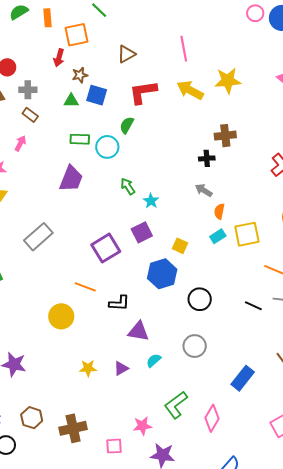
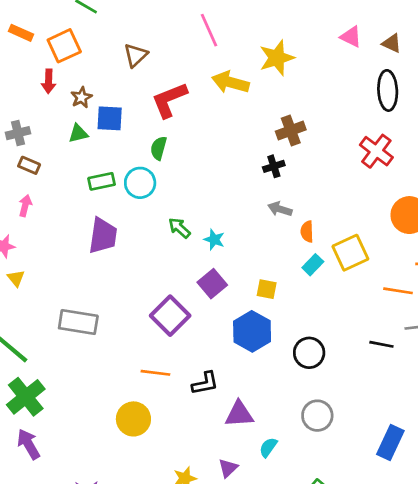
orange rectangle: (47, 18) -> (21, 33), turned -48
gray rectangle: (38, 237) -> (78, 322), turned 64

